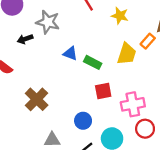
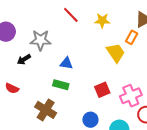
yellow trapezoid: (127, 54) -> (116, 53), turned -40
green rectangle: (93, 62) -> (61, 85), moved

